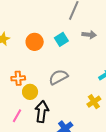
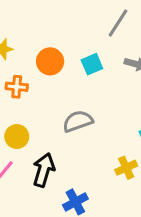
orange cross: (18, 78) -> (17, 87), moved
yellow circle: (30, 92) -> (17, 137), moved

